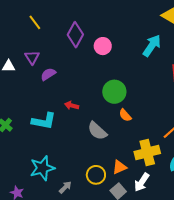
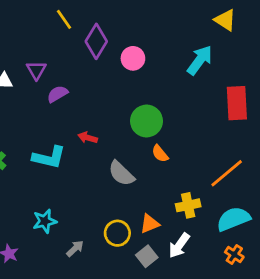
yellow line: (35, 22) -> (64, 19), moved
yellow cross: (147, 153) -> (188, 205), size x0.7
cyan star: (42, 168) -> (45, 221), size x0.7

